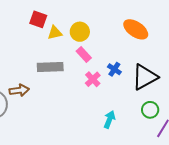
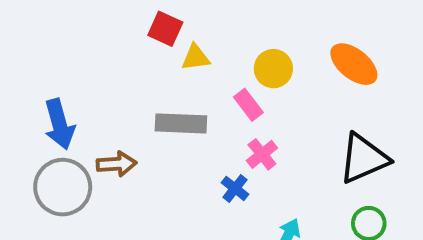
yellow circle: (80, 32) -> (273, 69), moved
blue cross: (114, 69) -> (235, 188), moved

